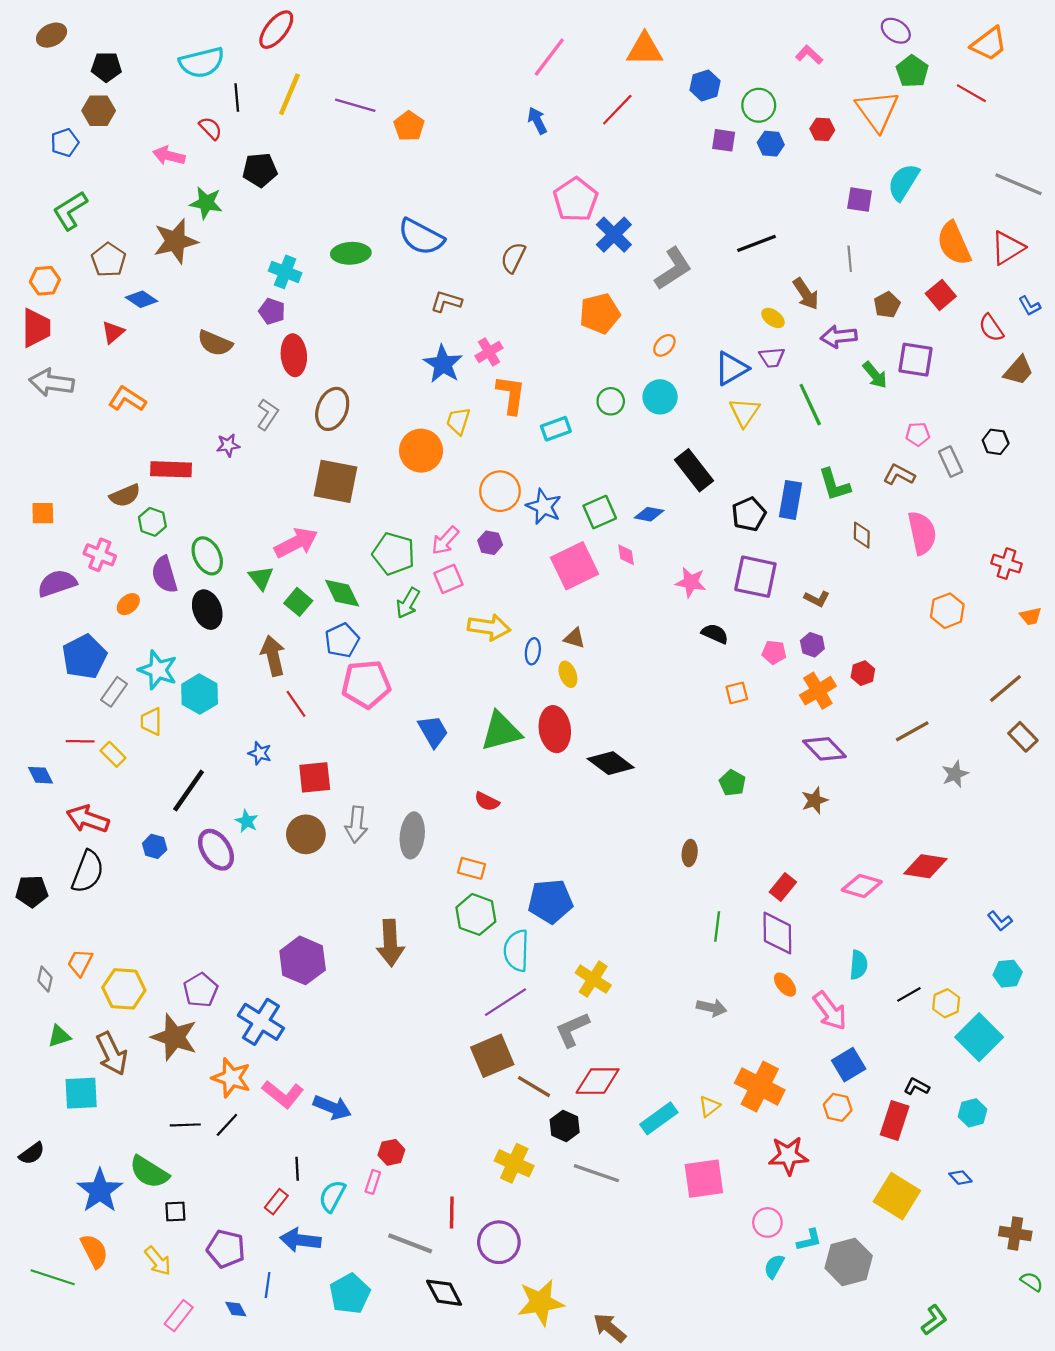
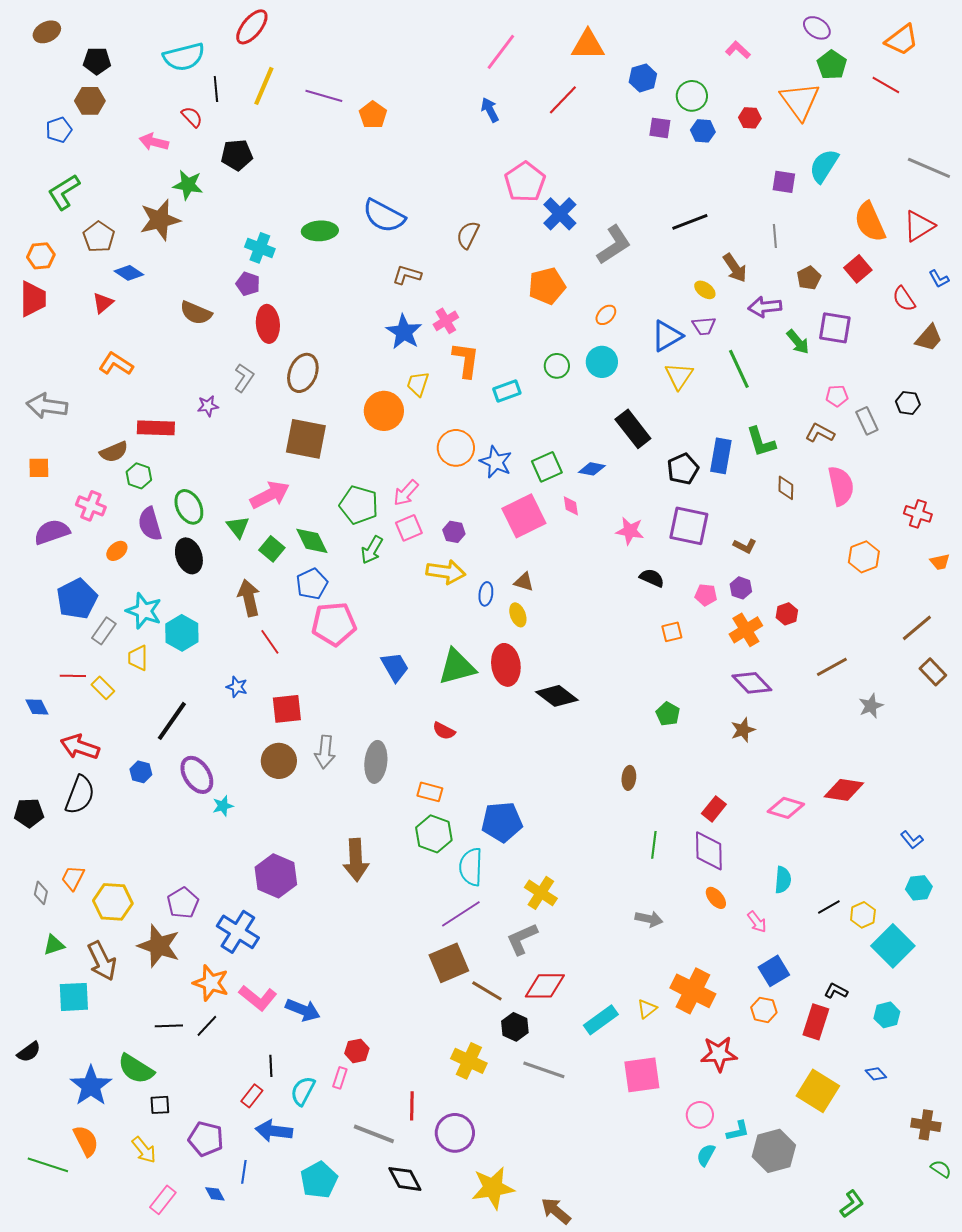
gray arrow: (52, 383) -> (47, 406), moved
purple hexagon: (490, 543) -> (454, 532), moved
cyan star: (247, 821) -> (223, 806), moved, turned 30
pink arrow: (830, 1011) -> (757, 922), size x0.6

